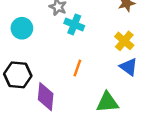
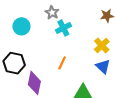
cyan cross: (74, 24) -> (63, 28), turned 35

